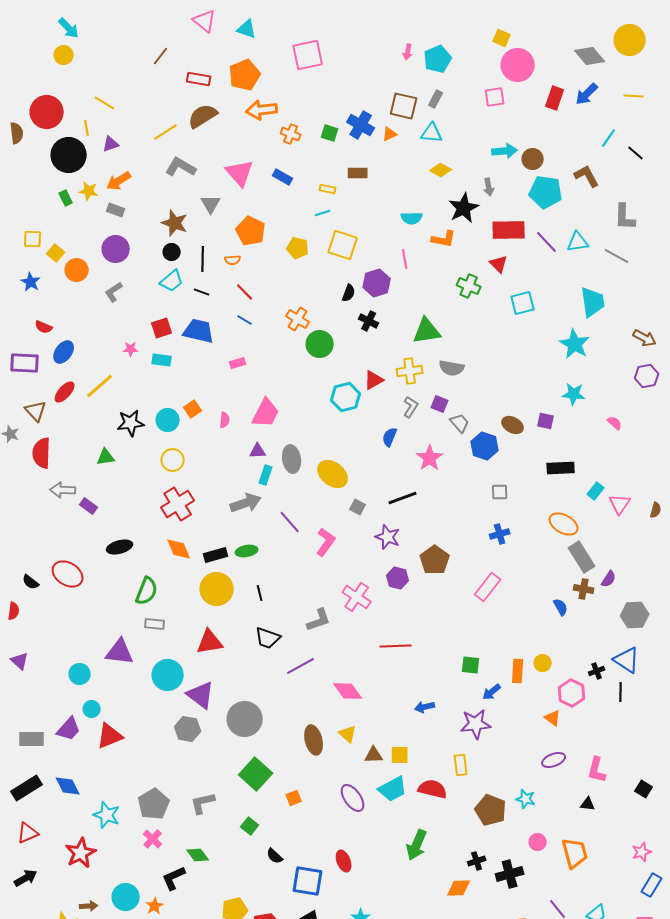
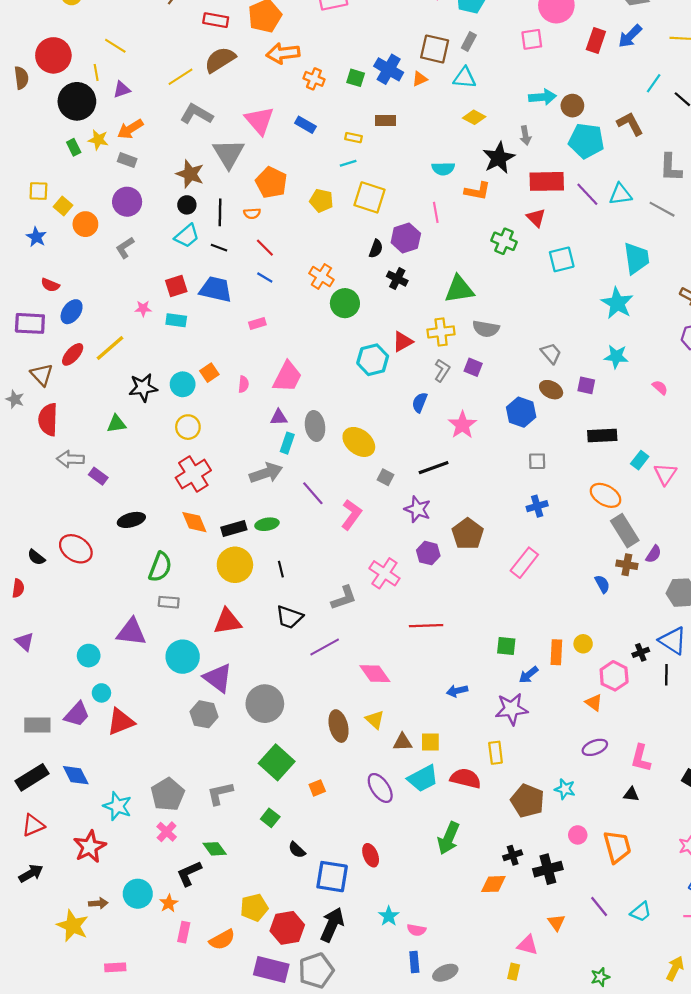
gray triangle: (211, 204) -> (229, 154), size x1.5
gray trapezoid: (460, 423) -> (551, 353), moved

